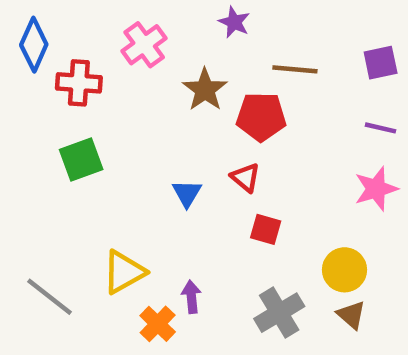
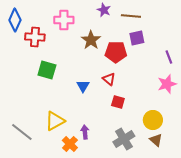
pink cross: (144, 45) -> (64, 20), turned 36
purple square: (381, 63) -> (137, 38), moved
brown line: (295, 69) -> (131, 16), moved
purple line: (381, 128) -> (169, 57), turned 56
green square: (81, 159) -> (47, 70), moved, turned 36

